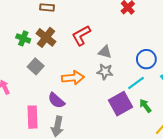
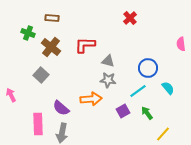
red L-shape: (81, 35) -> (85, 45), turned 30
green cross: (23, 38) -> (28, 33), moved
orange arrow: (73, 78) -> (91, 99), moved
purple square: (120, 104) -> (123, 111), size x0.6

